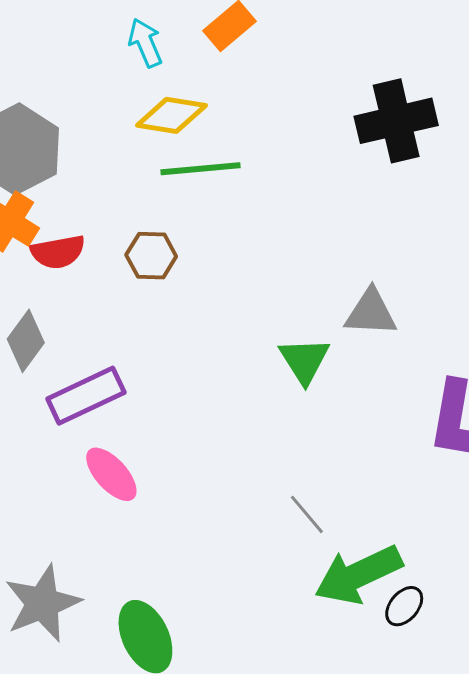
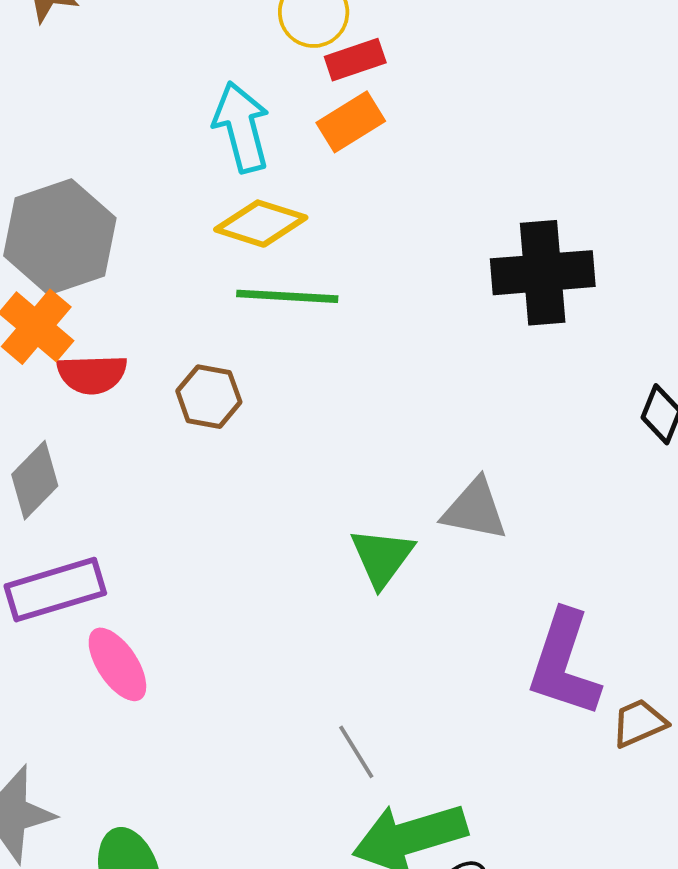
cyan arrow: (145, 43) -> (242, 127), size x1.4
purple rectangle: (86, 396) -> (55, 590), moved

